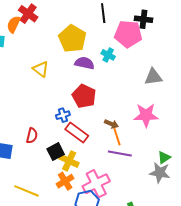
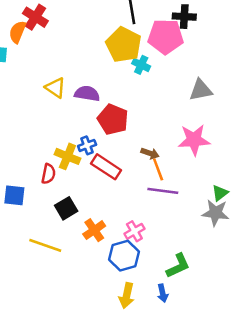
yellow pentagon: (72, 39) -> (124, 45), moved
purple semicircle: (85, 63) -> (87, 94), moved
black square: (56, 152) -> (66, 208), moved
yellow cross: (69, 161) -> (67, 156), moved
pink cross: (96, 184) -> (134, 231), size x0.6

